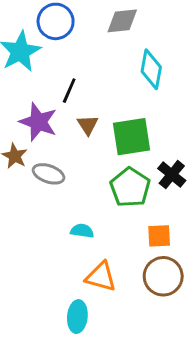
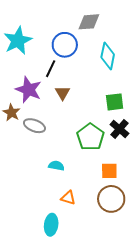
blue circle: (56, 21) -> (65, 45), moved
green square: (131, 137) -> (115, 102), moved, size x0.7
orange triangle: (101, 277) -> (68, 198), size x0.7

